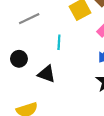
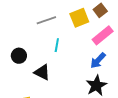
gray line: (29, 19) -> (46, 20), moved

